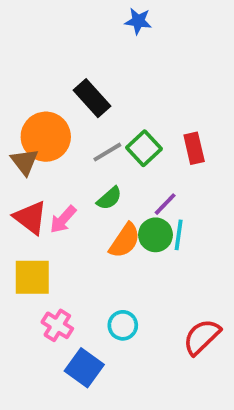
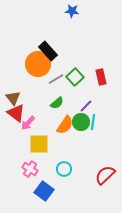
orange circle: (46, 137) -> (38, 64), moved
brown triangle: (25, 162) -> (13, 98), moved
pink arrow: (63, 219) -> (28, 123), moved
yellow square: (32, 277) -> (39, 144), moved

